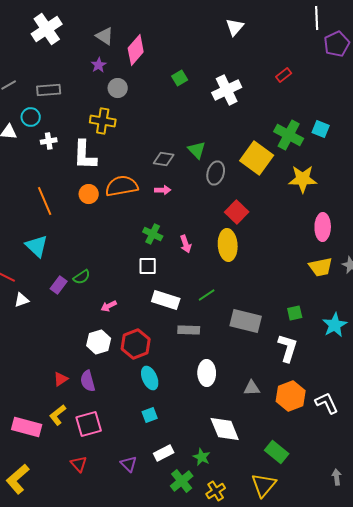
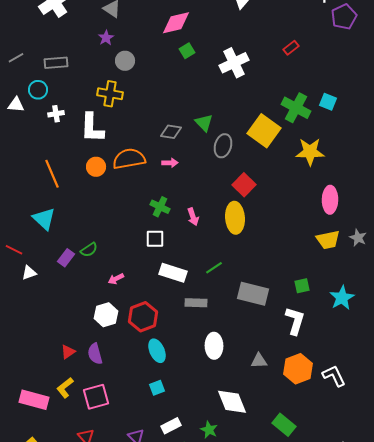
pink diamond: (136, 50) -> (176, 23), moved, turned 36

